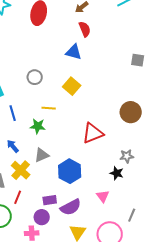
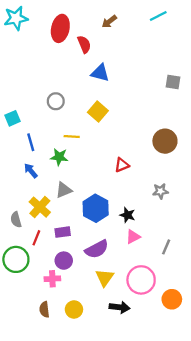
red semicircle: (85, 29) -> (84, 44), moved
red triangle: (93, 133) -> (122, 165), size x0.6
blue arrow: (13, 146) -> (31, 171), moved
black star: (117, 173) -> (127, 215), moved
pink triangle: (103, 196) -> (133, 237), turned 40
purple rectangle: (50, 200) -> (63, 232), moved
gray line: (132, 215) -> (166, 247), moved

